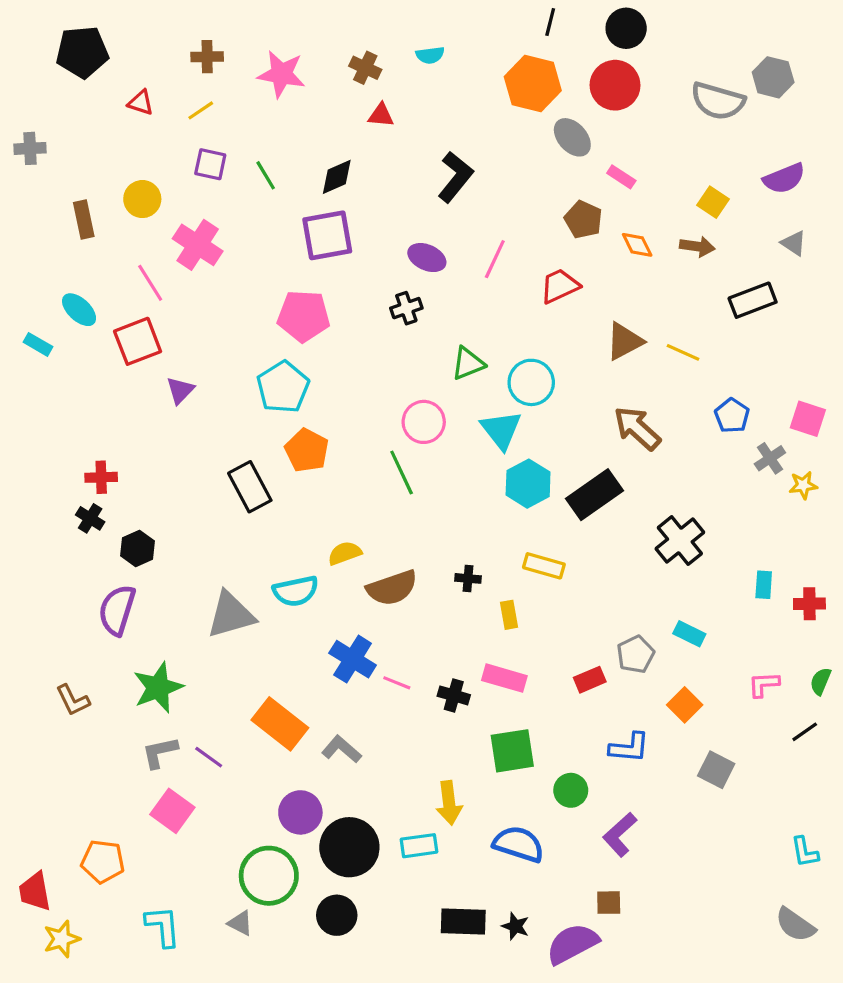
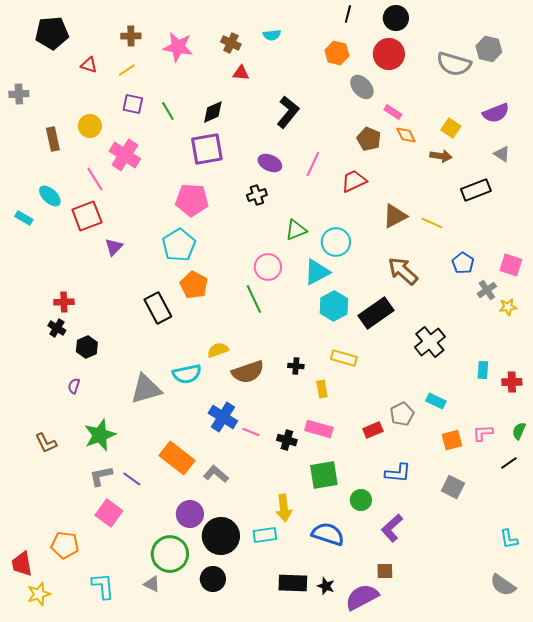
orange hexagon: (533, 84) -> (337, 53), size x0.7
orange diamond: (637, 245) -> (406, 135), moved
cyan triangle: (501, 430) -> (317, 272), turned 40
purple semicircle: (117, 610) -> (74, 386), size x0.5
orange square: (685, 705) -> (452, 440), moved, turned 30

